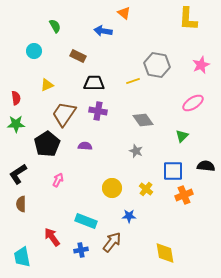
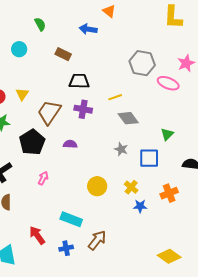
yellow line: (133, 81) -> (115, 97), moved
yellow triangle: (47, 85) -> (22, 94), moved, turned -32
pink ellipse: (193, 103) -> (168, 83), moved, turned 55
blue square: (173, 171) -> (149, 158), moved
blue star: (129, 216) -> (140, 206), moved
yellow diamond: (165, 253) -> (169, 256), moved, turned -45

